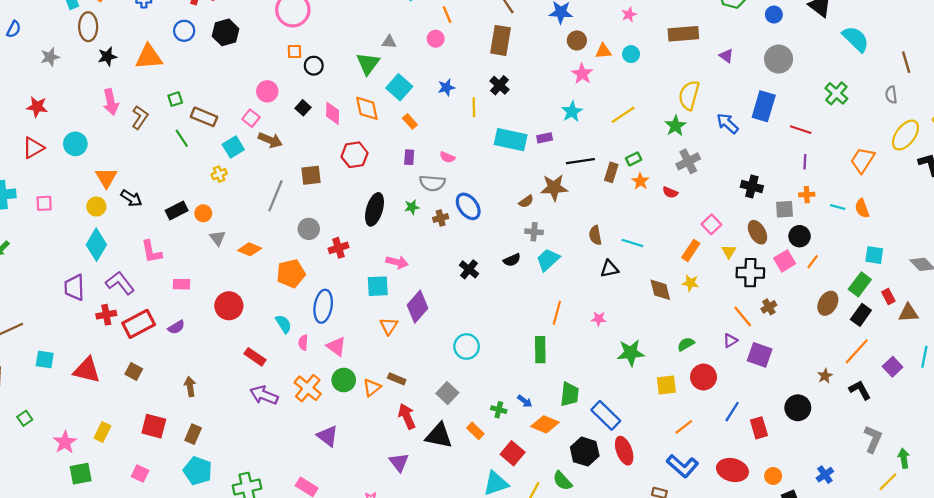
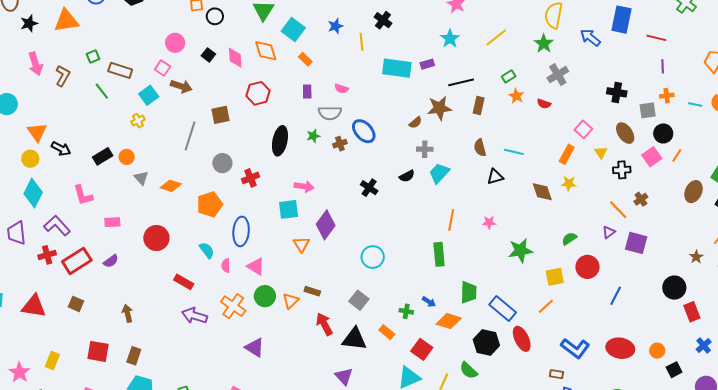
brown rectangle: (611, 172) -> (479, 106), moved
black cross: (750, 273) -> (622, 170), size x0.7
orange line: (684, 427) -> (546, 306), moved
red rectangle: (759, 428) -> (692, 312), moved
purple triangle: (399, 462) -> (344, 376), moved

